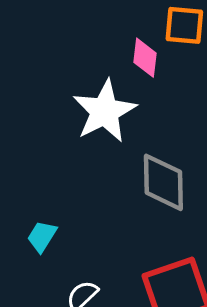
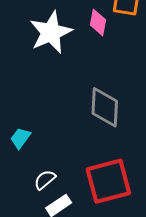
white star: (105, 111) -> (51, 32), moved

